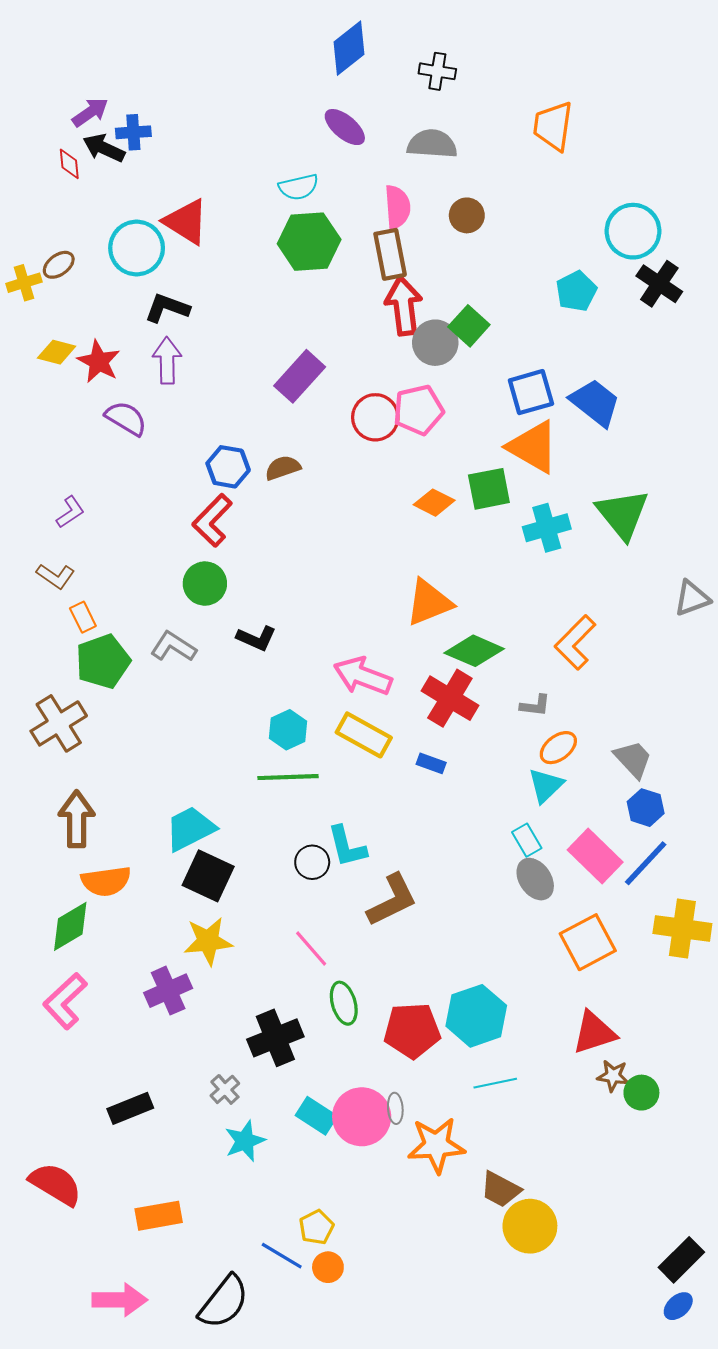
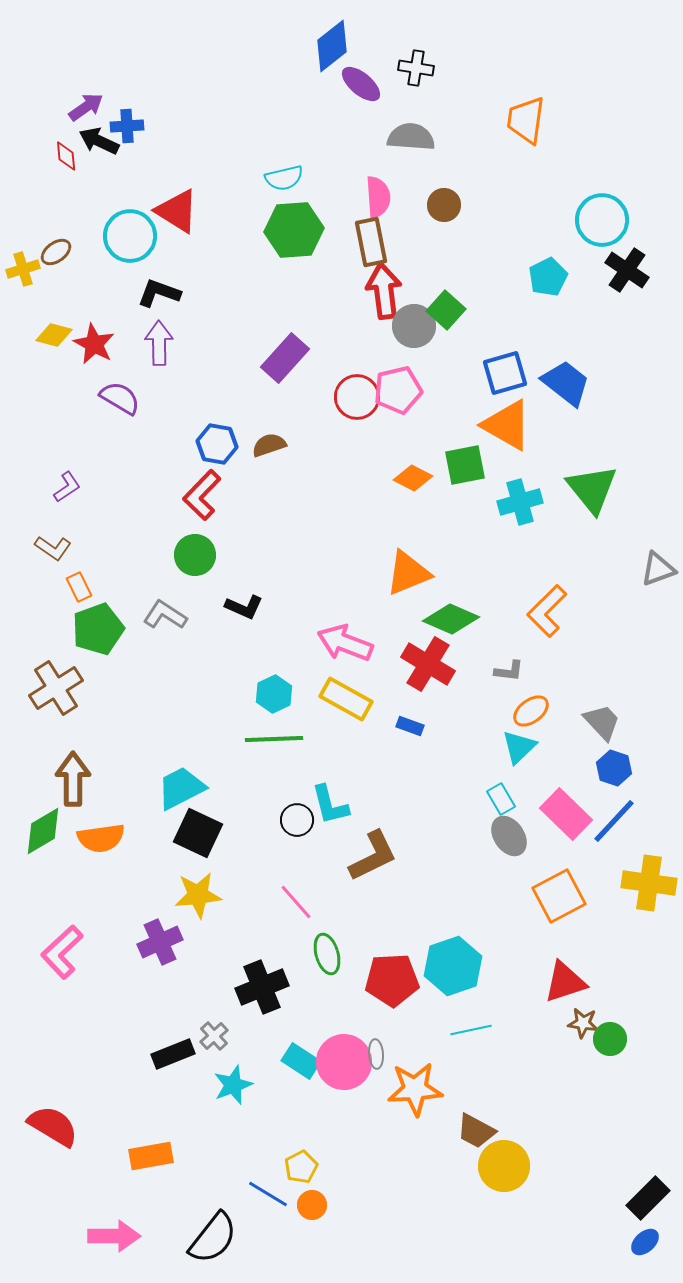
purple ellipse: (345, 127) -> (361, 84), moved
green diamond: (70, 926) -> (43, 831), moved
black rectangle: (130, 1108) -> (173, 1054), moved

